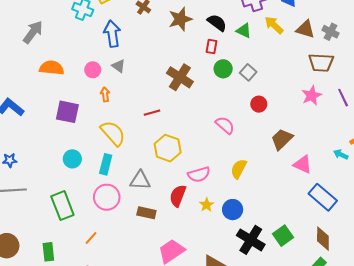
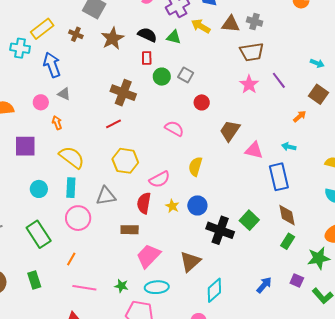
red line: (152, 113) -> (113, 124), moved
cyan arrow: (341, 154) -> (289, 147), moved
blue rectangle: (323, 197) -> (279, 177), turned 48
brown rectangle: (146, 213) -> (130, 230), moved

